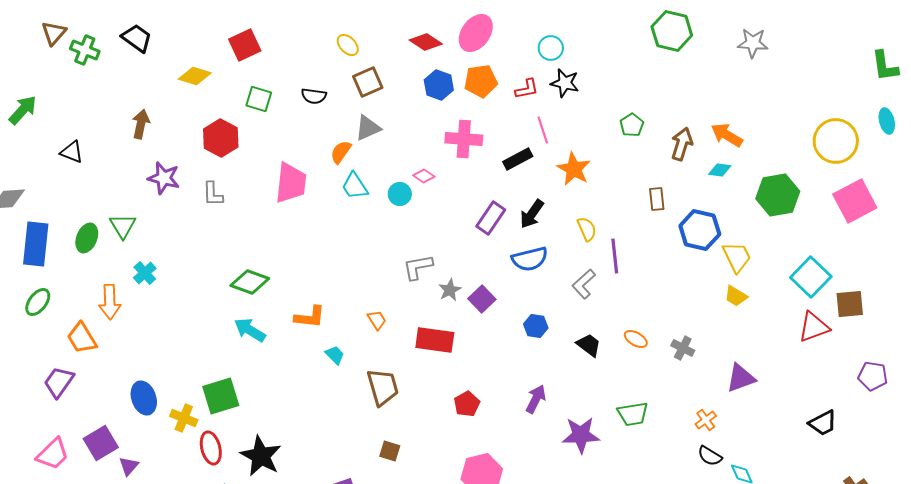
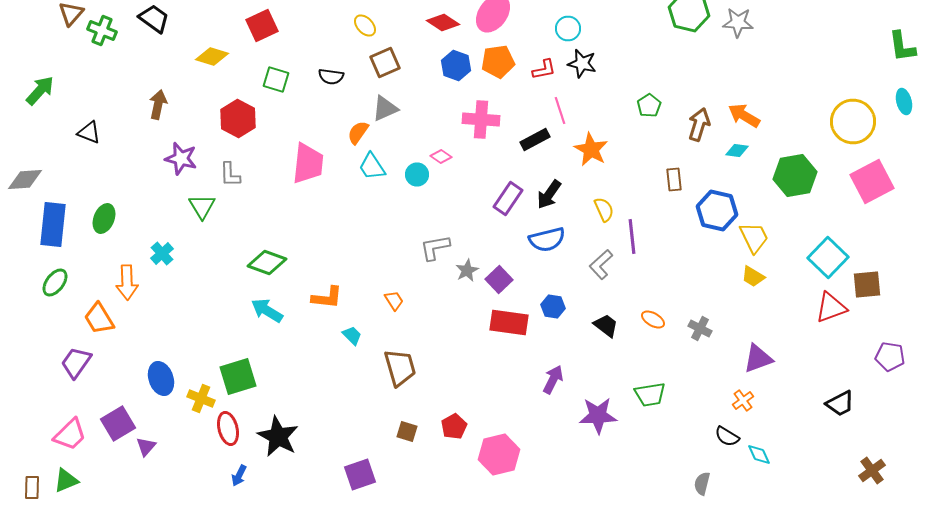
gray star: (753, 43) -> (738, 22), moved
green triangle: (123, 226) -> (202, 206), moved
red rectangle: (435, 340) -> (509, 322), moved
red pentagon: (467, 404) -> (454, 426), moved
orange cross: (706, 420) -> (743, 400), moved

